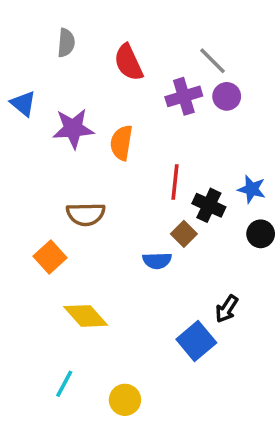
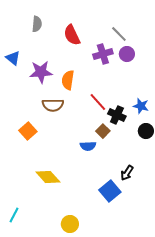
red line: (175, 182) -> (98, 102), turned -48
brown semicircle: (86, 214) -> (53, 105), moved
orange square: (50, 257) -> (28, 131), moved
cyan line: (64, 384) -> (14, 215), moved

